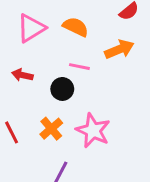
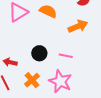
pink line: (79, 67) -> (66, 56), moved
red arrow: (22, 75) -> (10, 62), moved

